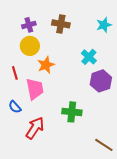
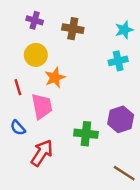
purple cross: (29, 25) -> (35, 20), moved, turned 32
cyan cross: (89, 57) -> (118, 61), moved, turned 35
purple hexagon: (101, 81) -> (121, 119), moved

